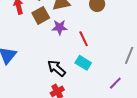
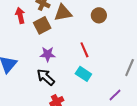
purple star: (60, 27) -> (48, 54), moved
black arrow: (57, 68) -> (46, 77), moved

